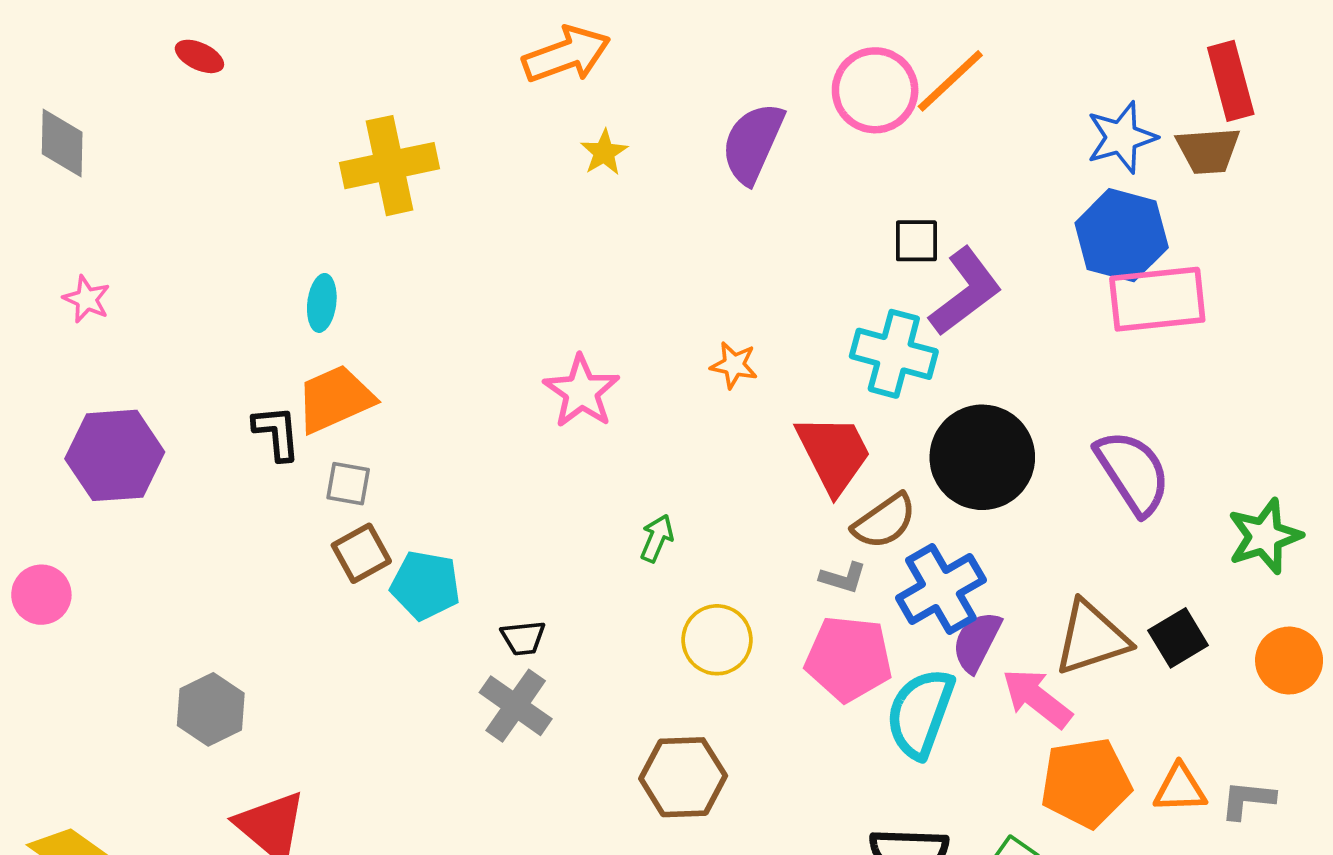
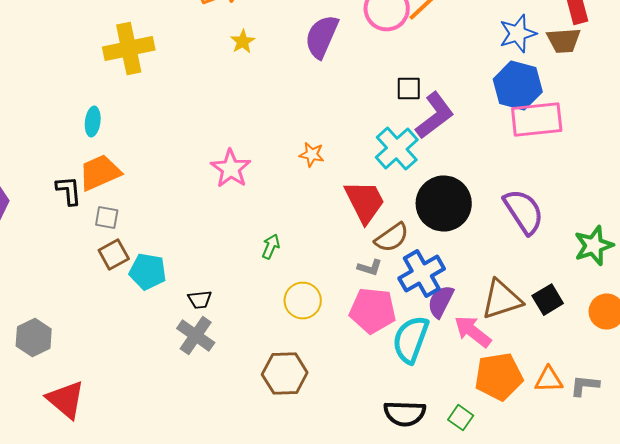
cyan cross: (894, 354) -> (397, 149), turned 33

